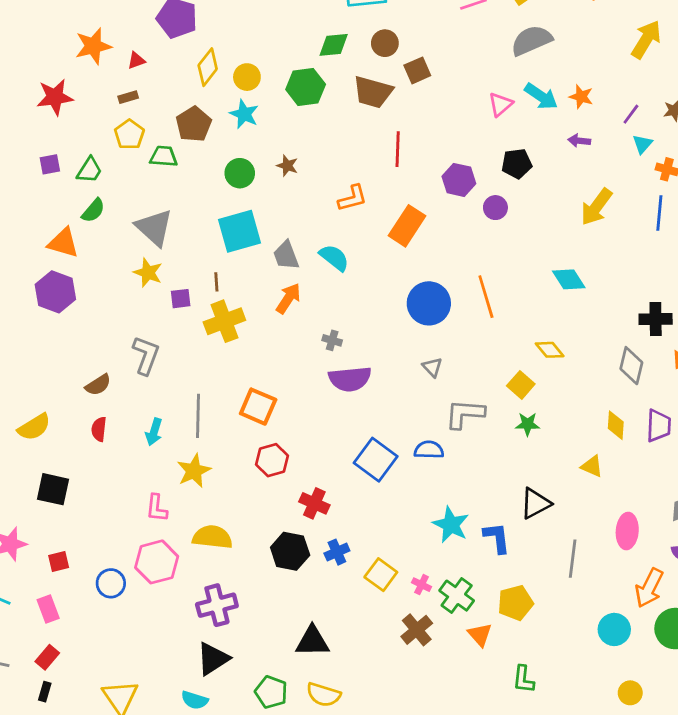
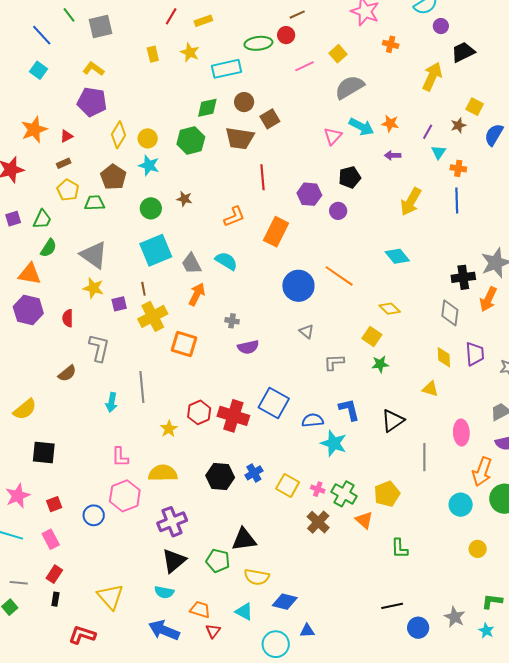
orange line: (486, 297) -> (339, 276), turned -32
purple semicircle: (350, 379) -> (248, 347), size x0.7
orange square: (258, 407) -> (184, 344), moved
gray L-shape: (465, 414) -> (334, 362), size x0.7
red semicircle: (99, 429) -> (68, 318), moved
blue semicircle: (429, 450) -> (313, 420), moved
yellow star: (194, 471) -> (169, 429), moved, size x0.7
red cross: (314, 503) -> (233, 416), moved, size x1.4
blue L-shape: (497, 538) -> (349, 410), moved
green pentagon: (271, 692) -> (218, 561), moved

